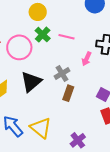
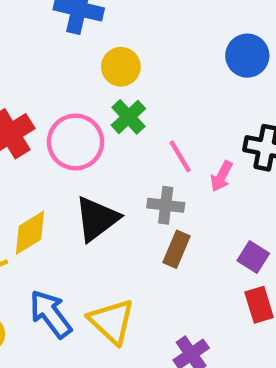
pink line: (66, 37) -> (180, 156), moved, turned 42
gray cross: (62, 74) -> (166, 205), turned 35

